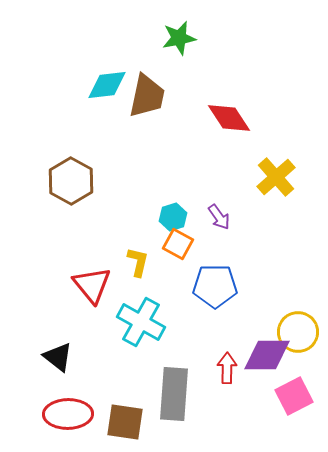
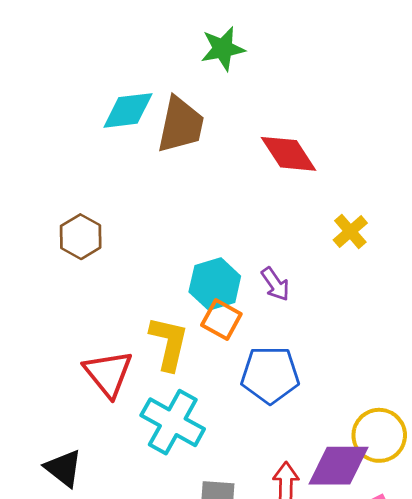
yellow cross: (276, 177) -> (350, 231), size x0.7
brown hexagon: (71, 181) -> (81, 237), size x0.7
cyan hexagon: (173, 217) -> (215, 284), size x1.4
yellow L-shape: (138, 262) -> (169, 343), size x1.4

